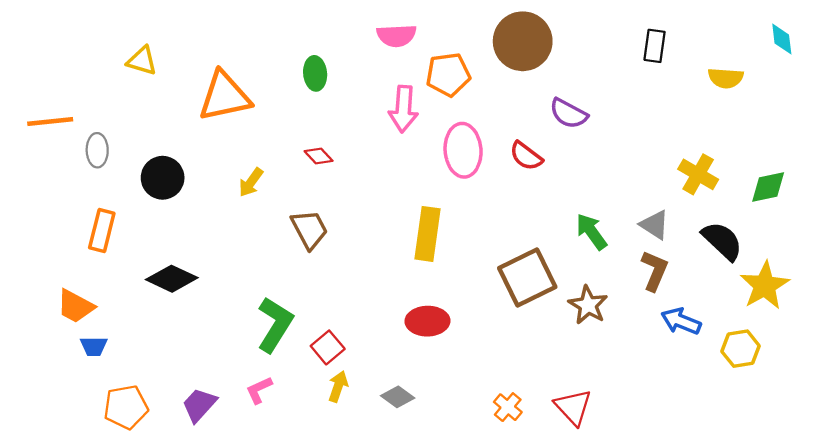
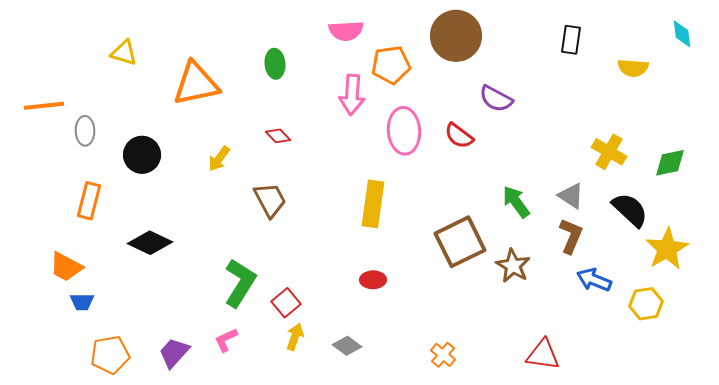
red ellipse: (427, 321) -> (373, 280), size x0.7
red triangle: (573, 407) -> (543, 355), moved, turned -39

